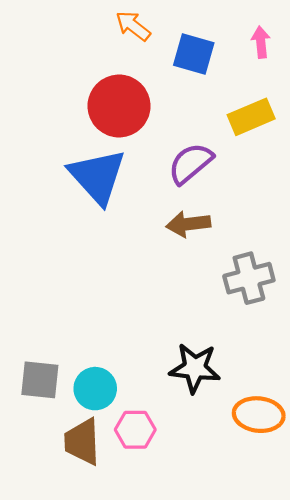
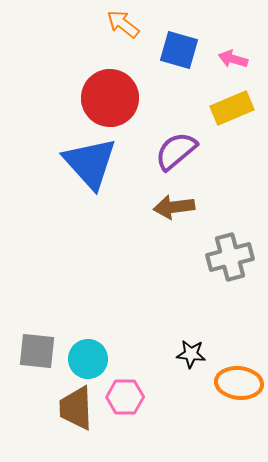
pink arrow: (261, 42) -> (233, 59), moved, turned -68
black star: (195, 368) -> (191, 354), moved, size x0.6

